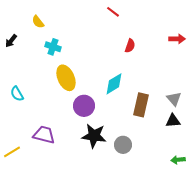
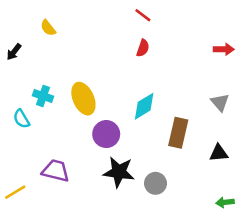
red semicircle: (130, 46) -> (143, 48), moved
cyan cross: (53, 47) -> (43, 96), moved
gray triangle: (174, 99) -> (220, 102), moved

